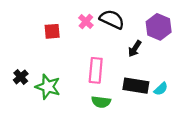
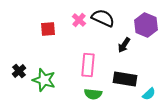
cyan semicircle: (161, 89) -> (149, 94), moved

